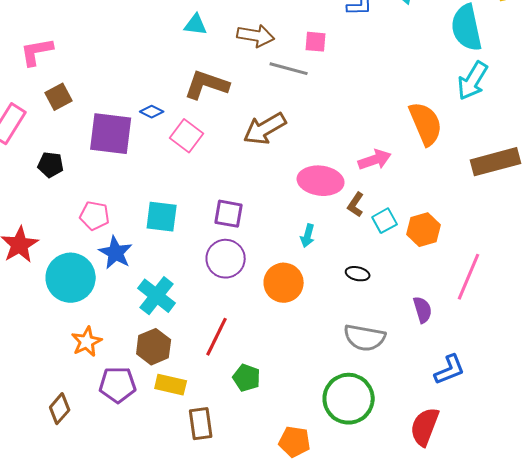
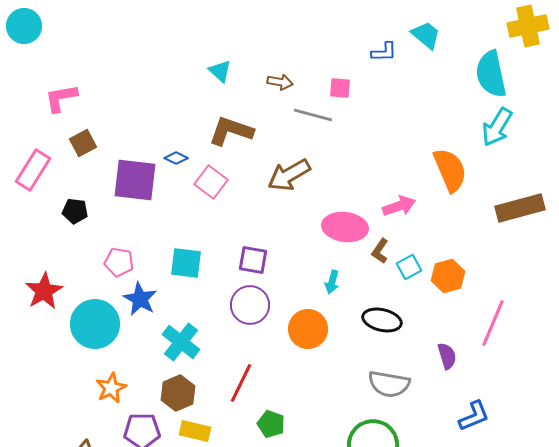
cyan triangle: (196, 25) -> (220, 71), turned 35
brown arrow: (256, 36) -> (280, 82), size x0.7
black ellipse: (358, 274) -> (382, 320), size x1.6

